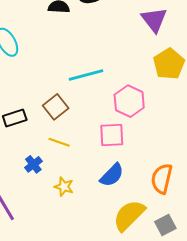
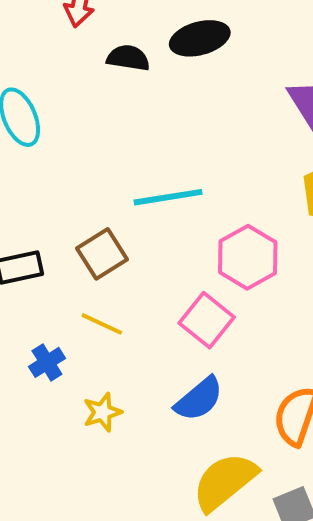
pink square: (112, 135) -> (207, 320), turned 36
yellow star: (64, 187) -> (102, 412), turned 30

